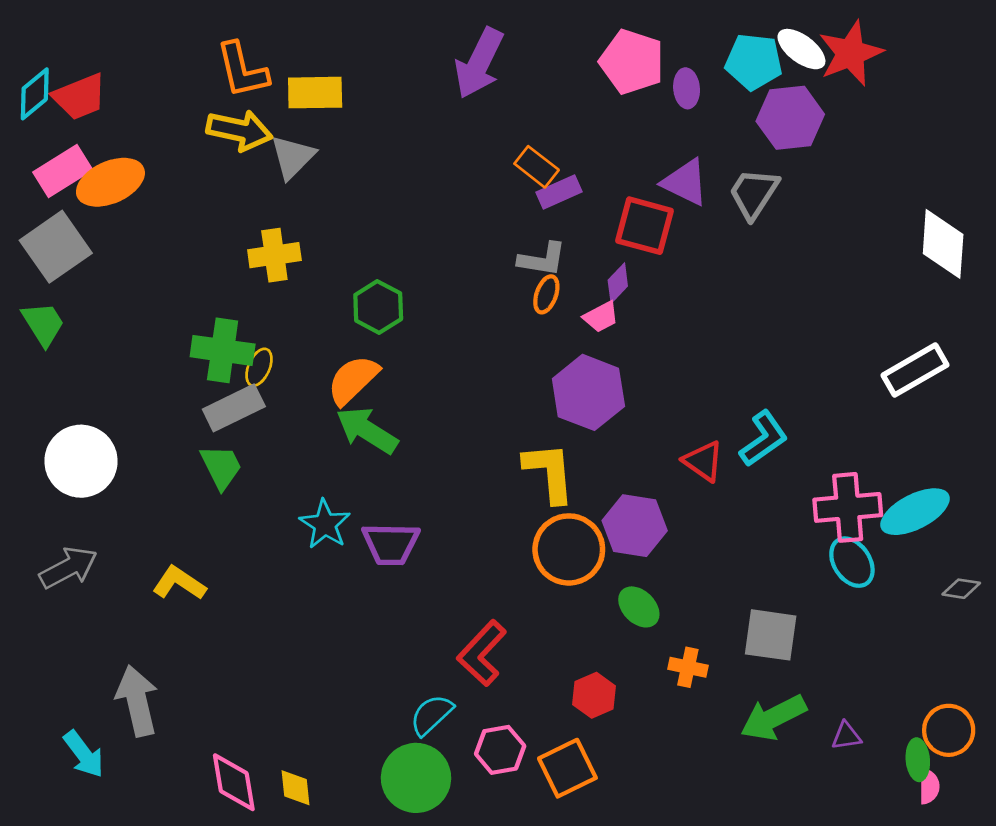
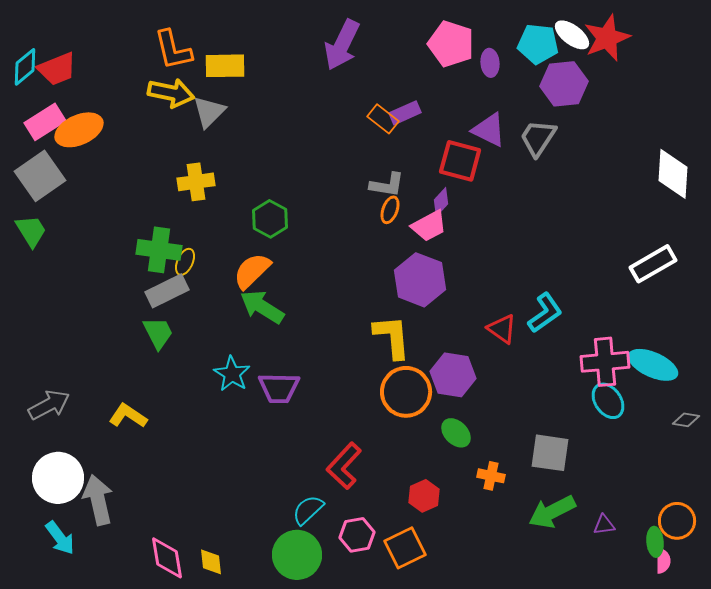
purple rectangle: (559, 192) -> (405, 113), moved
pink trapezoid: (601, 317) -> (429, 226), size x1.4
white circle: (81, 461) -> (58, 478), moved
cyan ellipse: (915, 512) -> (653, 365), turned 51

